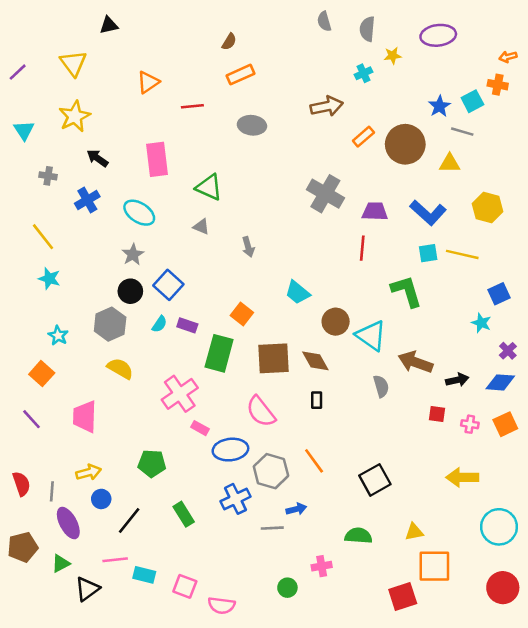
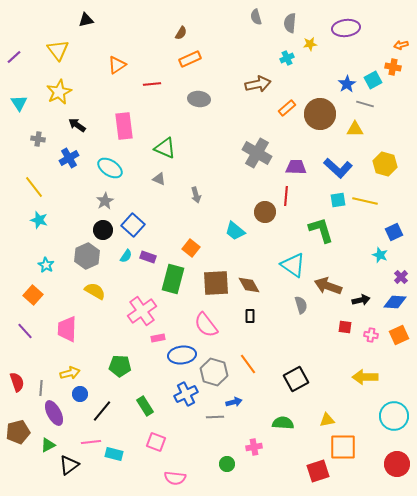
brown circle: (336, 322) -> (265, 212), moved
pink rectangle: (200, 428) -> (158, 338), turned -40
pink square: (185, 586) -> (156, 442), moved

